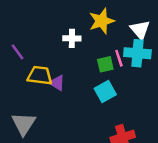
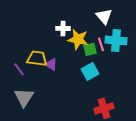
yellow star: (102, 21) -> (78, 39), moved, turned 30
white triangle: (140, 30) -> (104, 16), moved
purple line: (17, 52) -> (19, 69), moved

